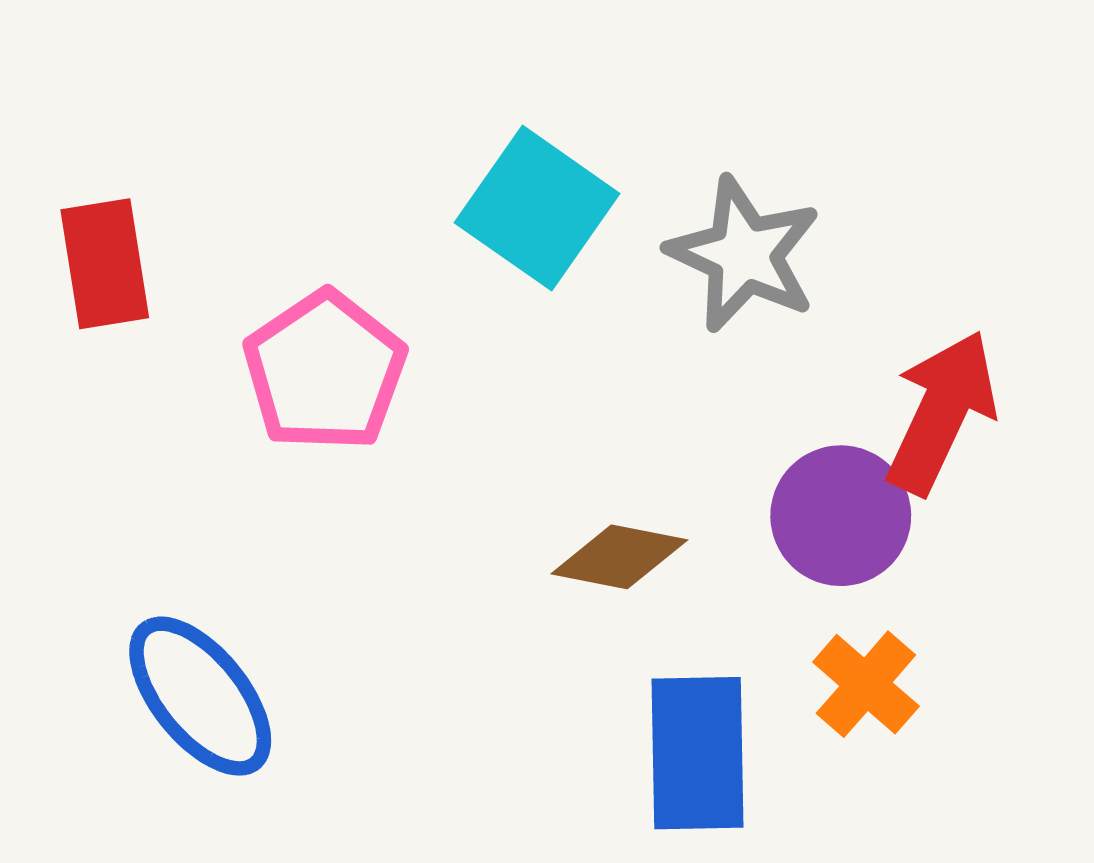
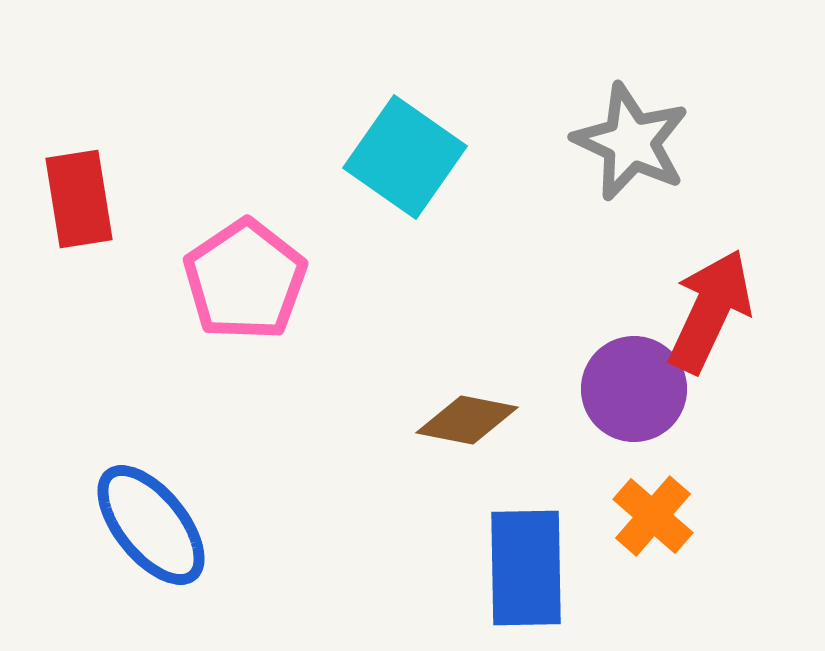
gray star: (744, 254) -> (631, 142), moved

